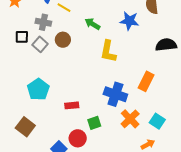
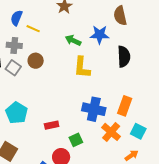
green arrow: (92, 24) -> (73, 40), moved
black semicircle: (166, 45) -> (124, 57), moved, turned 100
orange rectangle: (146, 81) -> (125, 106), moved

